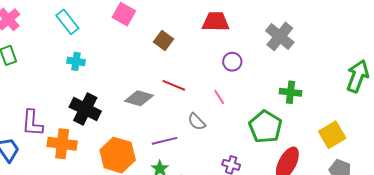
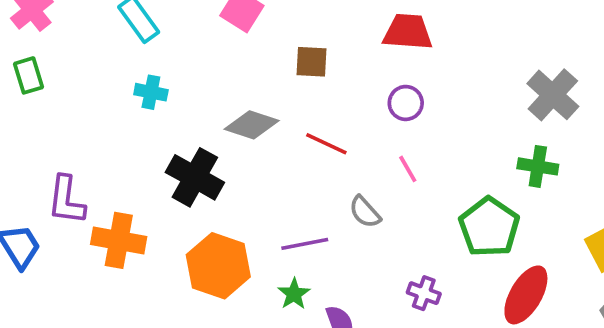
gray cross: (280, 36) -> (553, 95), moved
brown square: (163, 41) -> (311, 62), turned -36
purple circle: (232, 62) -> (406, 103), moved
gray diamond: (139, 98) -> (252, 125), moved
black cross: (85, 109) -> (195, 177), moved

